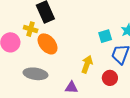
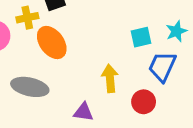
yellow cross: (31, 29) -> (27, 18), turned -32
yellow arrow: (87, 64) -> (110, 78), turned -30

